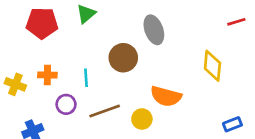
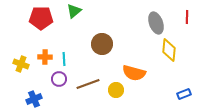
red line: (236, 22) -> (187, 17), turned -72
gray ellipse: (154, 30) -> (156, 23), moved
cyan line: (86, 78) -> (64, 59), moved

